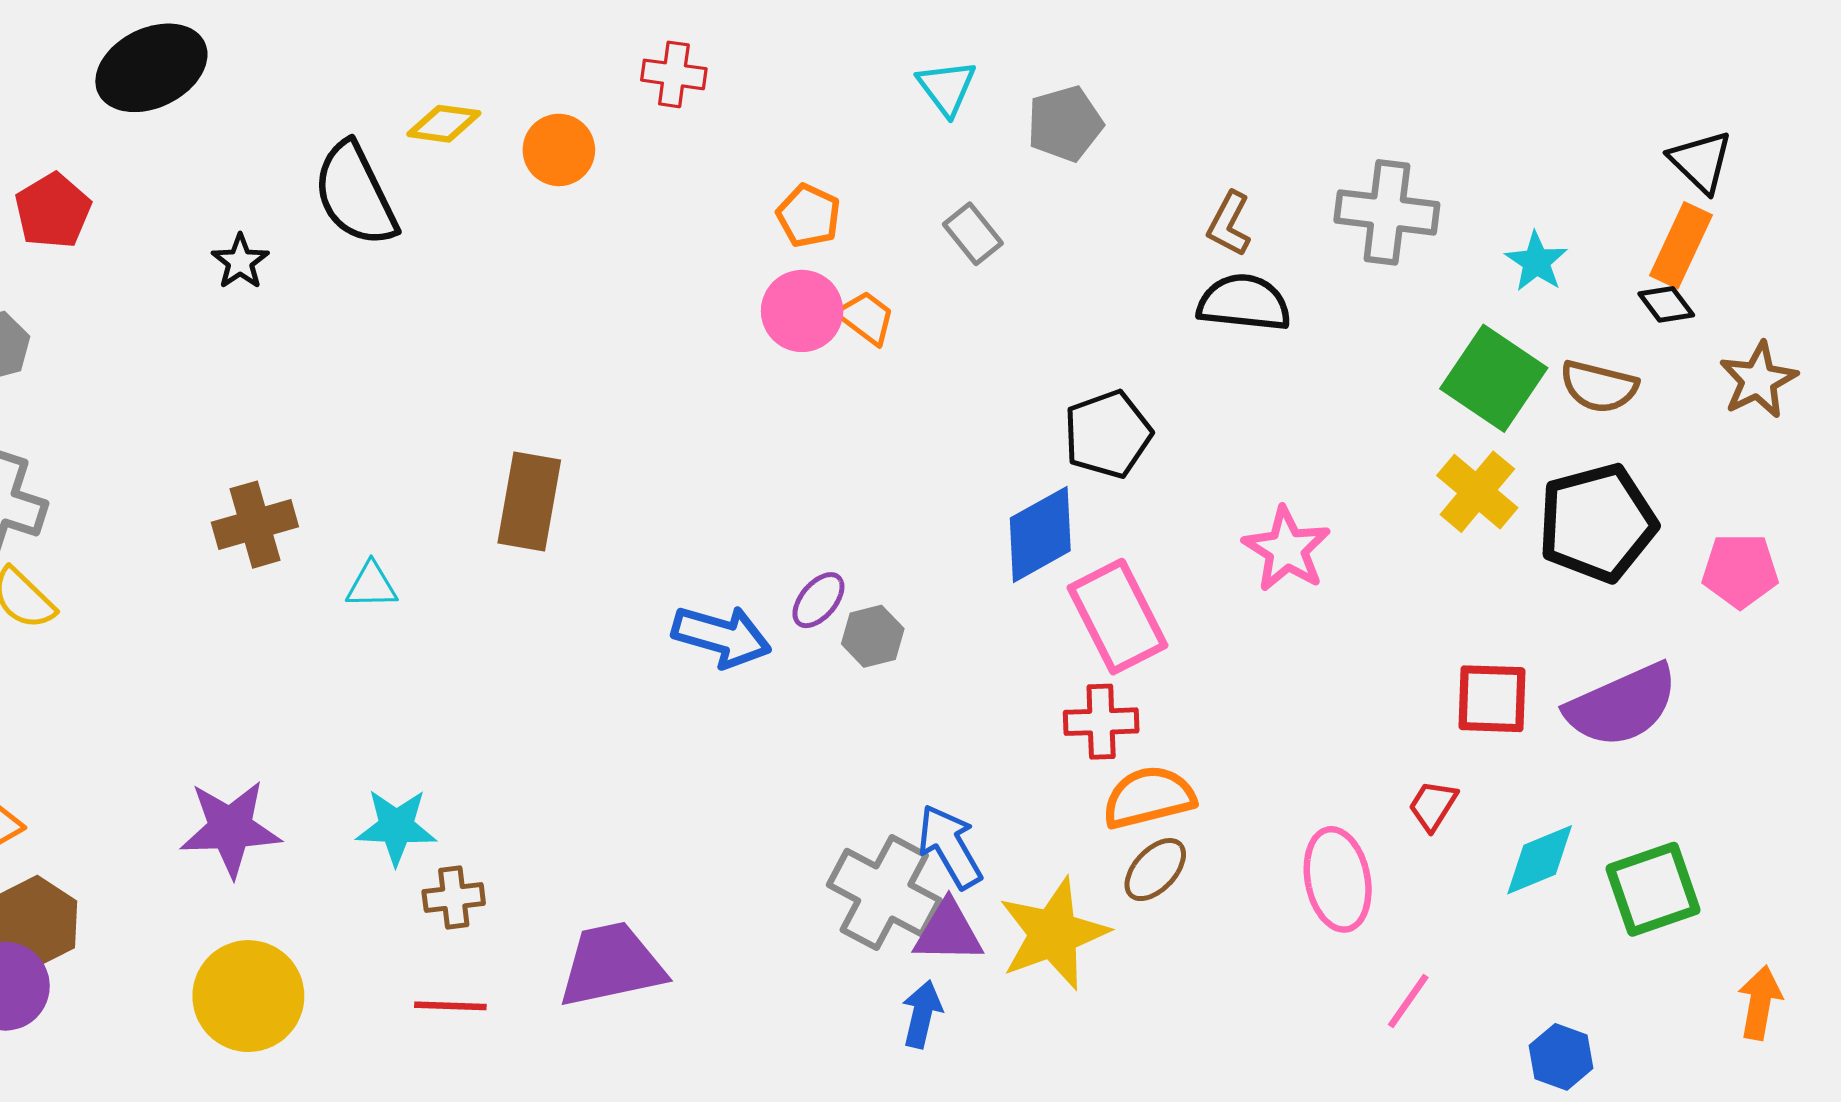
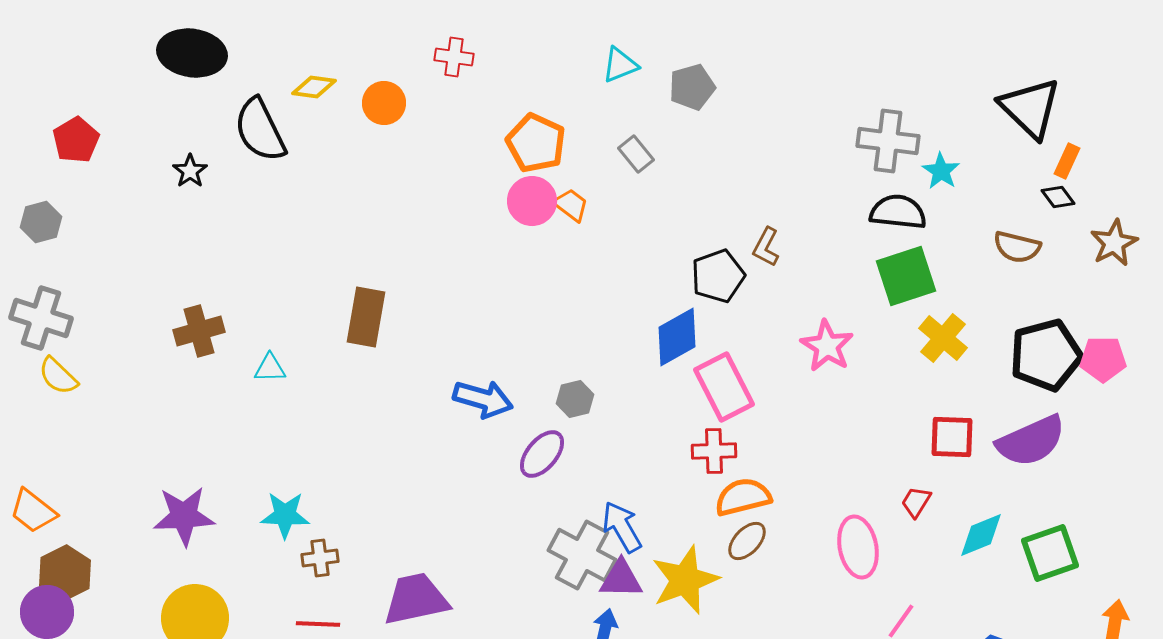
black ellipse: (151, 68) -> (192, 53), moved, turned 34
cyan triangle: (947, 88) -> (620, 65), turned 45
black triangle: (1701, 161) -> (1030, 108), moved, size x1.6
orange pentagon: (809, 216) -> (536, 143), size x1.5
brown L-shape: (1229, 224) -> (766, 247), moved
orange rectangle: (1681, 245) -> (1067, 161), size x0.7
cyan star: (1536, 262) -> (941, 171), moved
black semicircle: (1244, 303) -> (898, 212), moved
green square: (1494, 378) -> (906, 276), moved, turned 38
yellow cross: (1477, 492) -> (943, 338), moved
black pentagon: (1597, 523) -> (1046, 355), moved
purple ellipse: (818, 600) -> (542, 454), moved, size x1.4

